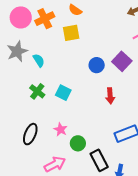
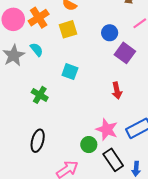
cyan semicircle: (39, 60) -> (37, 50), moved
blue circle: (97, 65) -> (110, 33), moved
cyan square: (63, 93) -> (70, 72), moved
pink star: (61, 129) -> (107, 129), moved, size x1.5

